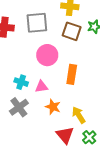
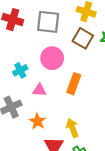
cyan cross: (21, 82) -> (20, 70), moved, turned 32
orange star: (53, 107) -> (38, 121), moved

